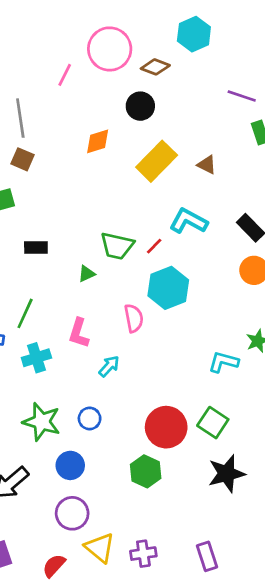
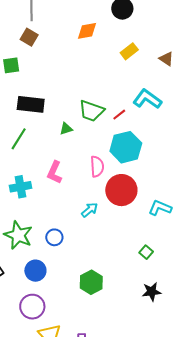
yellow rectangle: (157, 161) -> (129, 51), size x0.6
black rectangle: (36, 248) -> (31, 104), size x1.5
green line: (25, 313) -> (19, 139), moved
cyan arrow: (109, 366) -> (90, 210), moved
green square: (213, 423) -> (146, 252), size x0.6
red circle: (166, 427) -> (121, 190), moved
black star: (227, 474) -> (152, 292), size x0.7

